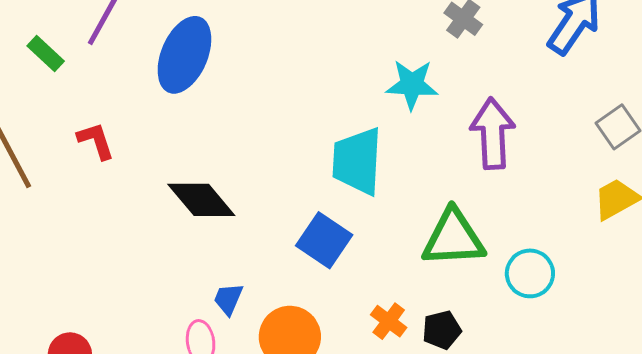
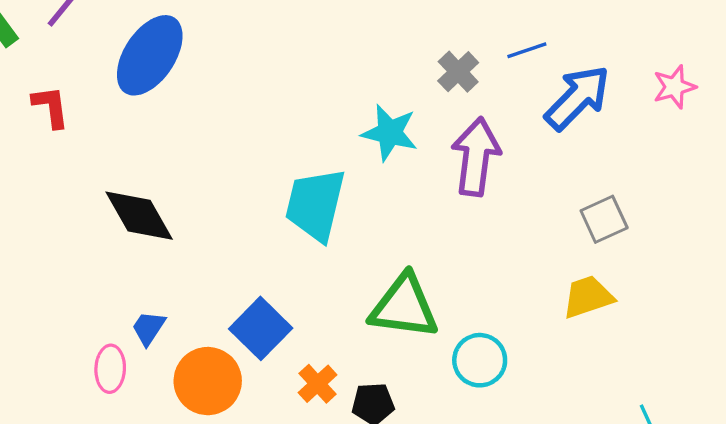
purple arrow: (493, 134) -> (476, 157), moved
red L-shape: (96, 141) -> (51, 107), moved
blue square: (324, 240) -> (261, 328), moved

